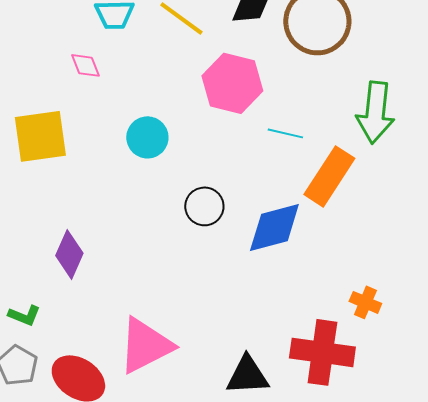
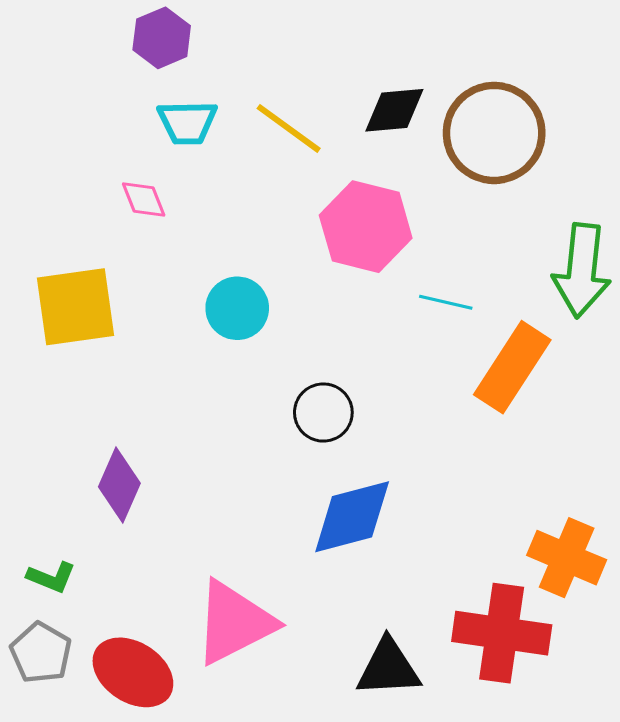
blue diamond: (274, 227) -> (352, 517), moved
orange cross: (365, 302) -> (567, 558), size x1.6

